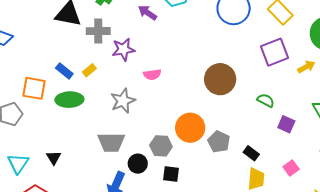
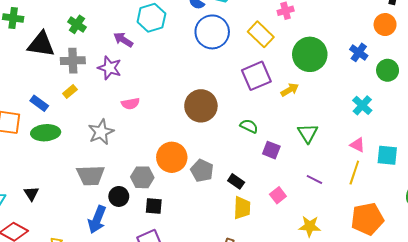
purple star: (123, 49) -> (109, 68), moved, turned 30
yellow rectangle: (89, 70) -> (70, 91), moved

